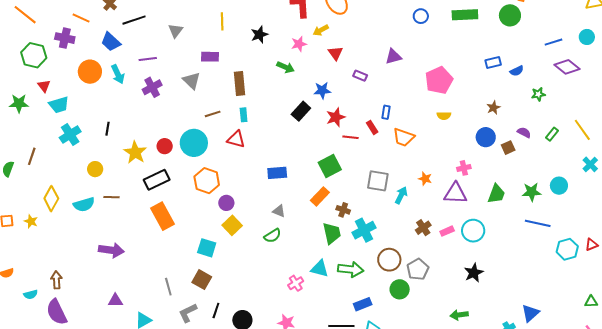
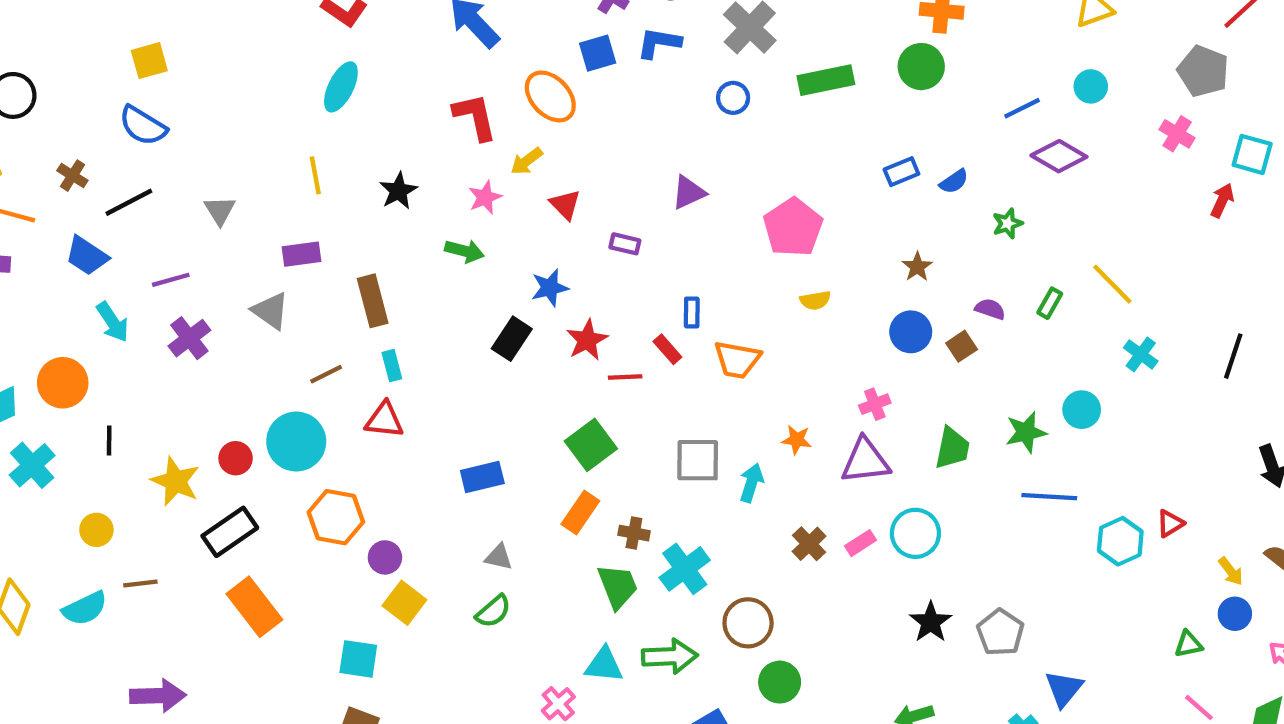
orange circle: (90, 72) -> (63, 383), moved
gray pentagon: (418, 269) -> (1000, 632), moved

